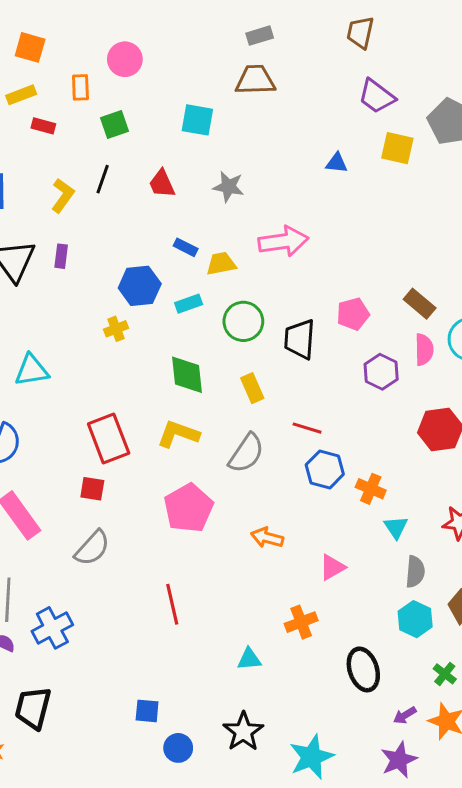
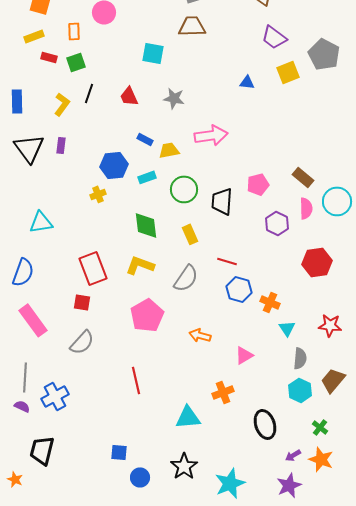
green square: (114, 124) -> (76, 62), moved
yellow square: (397, 148) -> (288, 72), turned -35
cyan triangle: (249, 659) -> (188, 417), size x1.5

